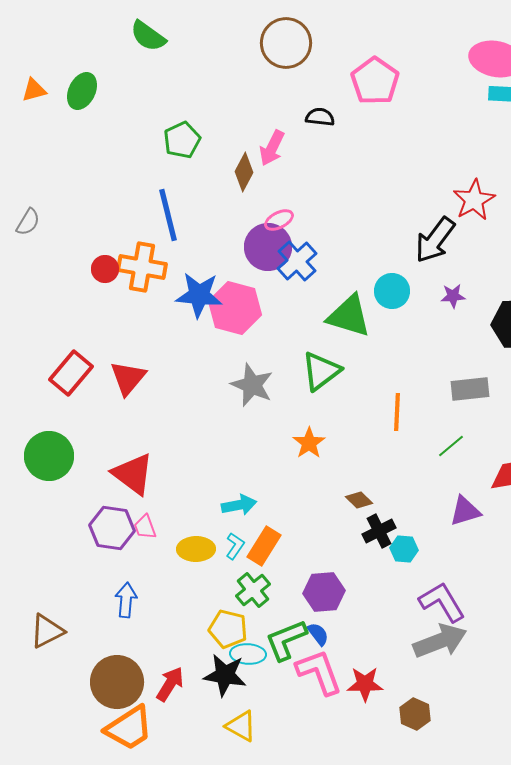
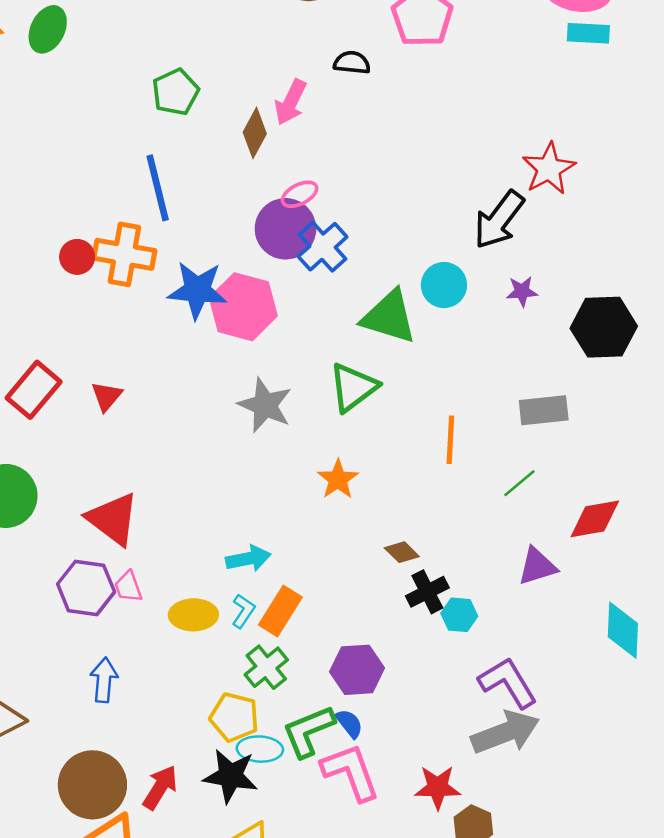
red triangle: (128, 378) -> (106, 396), size x0.7
red star: (365, 684) -> (438, 787), moved

